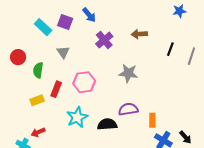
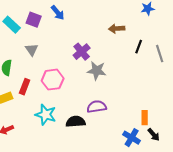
brown arrow: (139, 34) -> (117, 29), moved
purple cross: (104, 40) -> (82, 52), moved
gray line: (191, 56) -> (160, 54), turned -36
cyan star: (77, 117) -> (46, 115), turned -30
orange rectangle: (152, 120) -> (145, 118), moved

